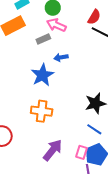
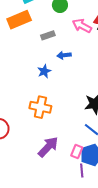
pink arrow: (56, 25) -> (82, 26), moved
blue star: (42, 75) -> (44, 71), size x0.6

